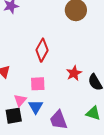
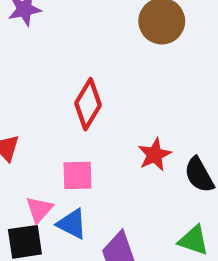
blue triangle: (36, 107) -> (72, 224), turned -35

